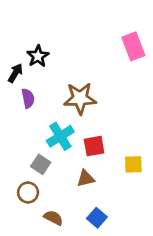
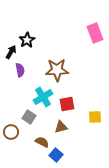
brown circle: (28, 192) -> (11, 132), moved
brown semicircle: (53, 218) -> (42, 142), moved
blue square: (97, 218) -> (56, 155), moved

